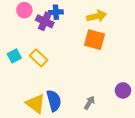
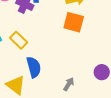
blue semicircle: (54, 101) -> (34, 67), moved

